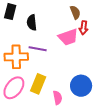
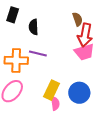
red arrow: (84, 28) -> (85, 35), size x1.6
pink trapezoid: (68, 37) -> (84, 52), moved
yellow rectangle: (38, 84) -> (51, 90), moved

